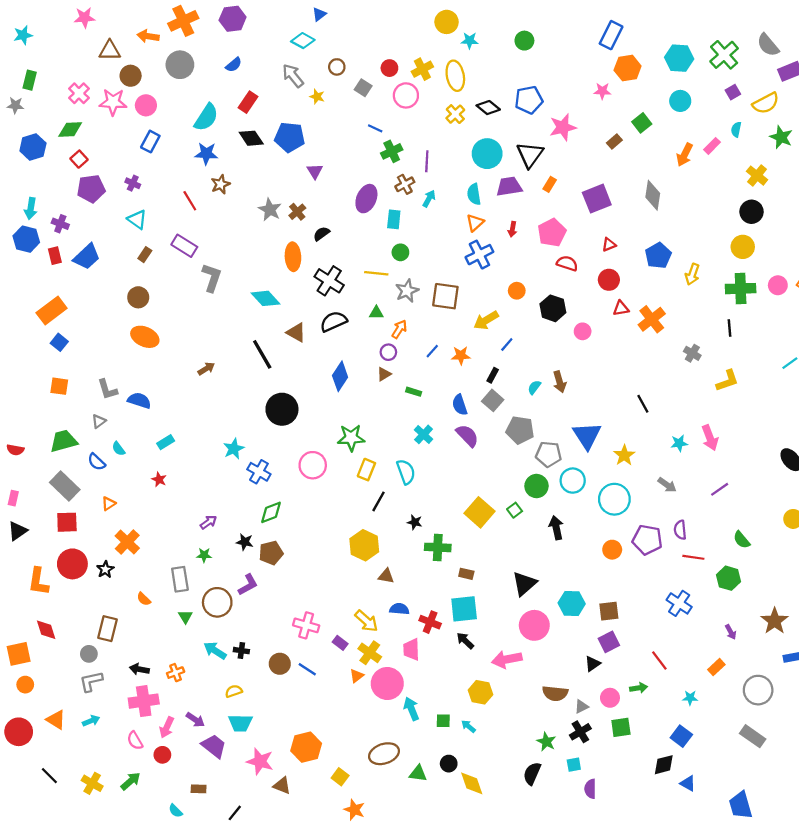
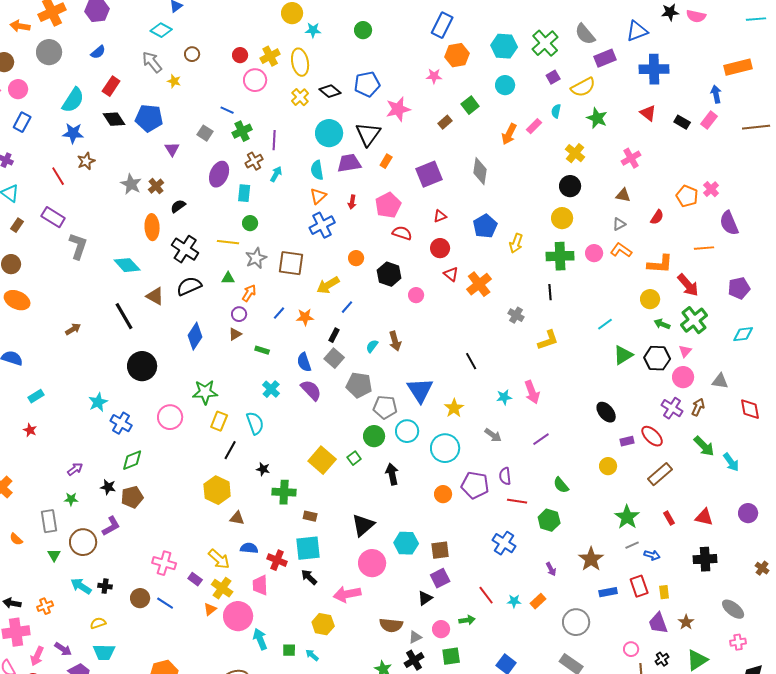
gray square: (363, 88) -> (205, 133), moved
red triangle: (621, 308) -> (451, 274), turned 49
cyan star: (690, 698) -> (514, 601), moved

